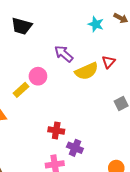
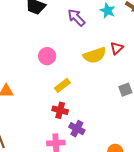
purple arrow: (64, 54) -> (76, 18), moved
yellow rectangle: (21, 90) -> (62, 85), moved

